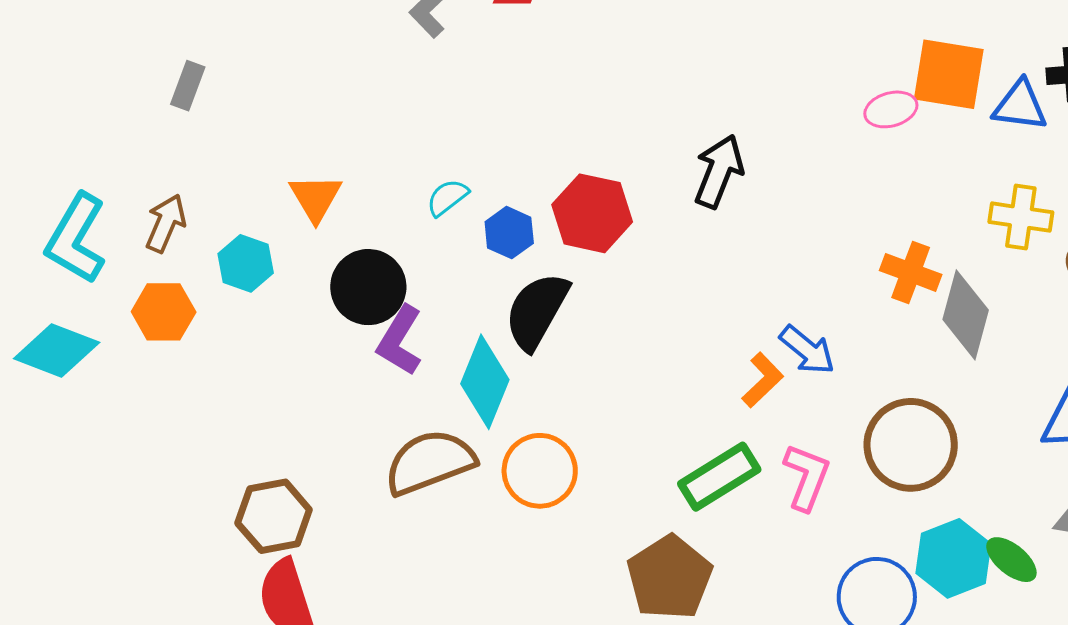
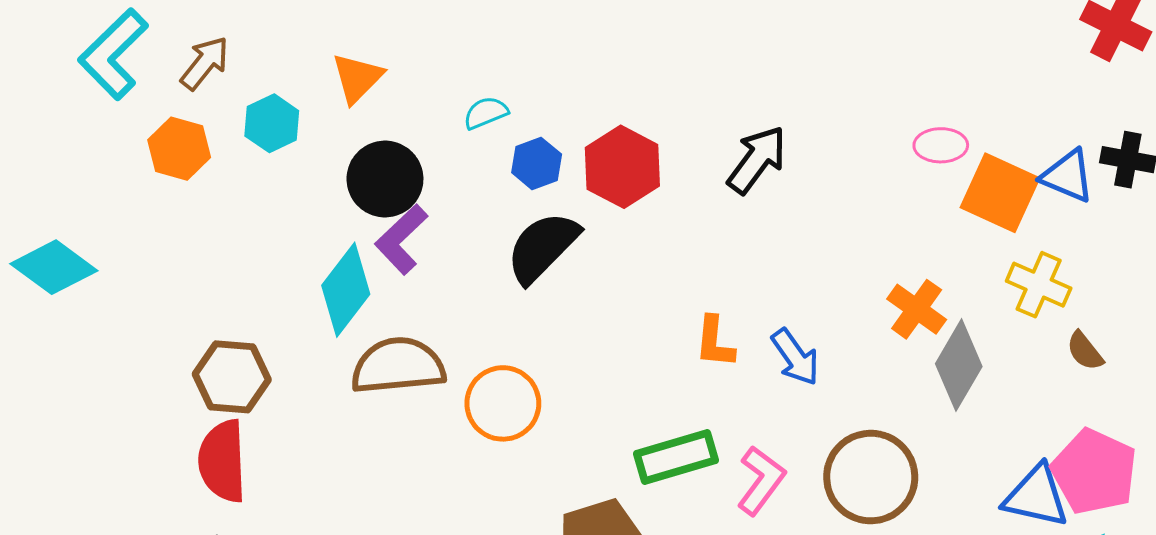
orange square: (949, 74) -> (1000, 193), moved
cyan diamond: (57, 350) -> (54, 267), moved
orange L-shape: (763, 380) -> (715, 342), moved, turned 124
cyan diamond: (485, 382) -> (346, 290), moved

